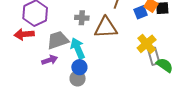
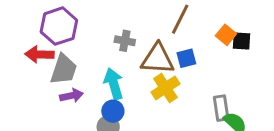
blue square: (141, 12) -> (186, 58), moved
gray trapezoid: (58, 40) -> (64, 69), moved, turned 120
yellow cross: (147, 44) -> (165, 88), moved

